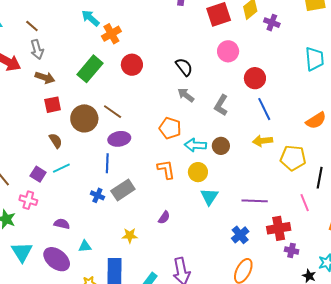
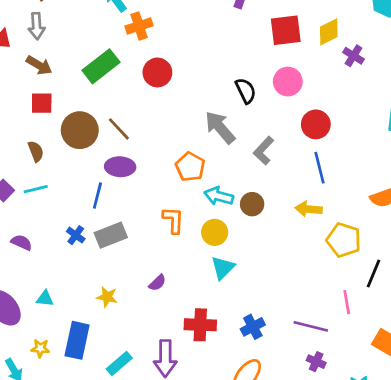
black semicircle: (184, 67) -> (246, 91), moved
gray arrow: (186, 95) -> (220, 127), size x1.5
purple line: (255, 201) -> (311, 326), moved
purple semicircle: (62, 224) -> (22, 242), moved
red cross: (279, 228) -> (200, 325), moved

